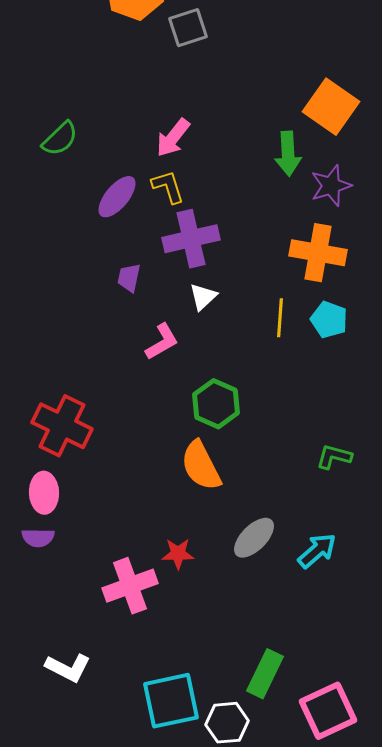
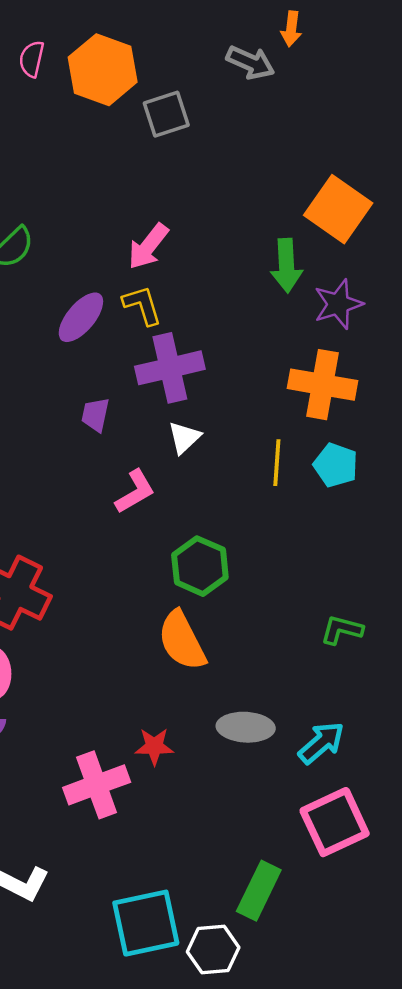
gray ellipse: (254, 538) -> (246, 727), turned 48
pink square: (328, 711) -> (335, 822), moved

